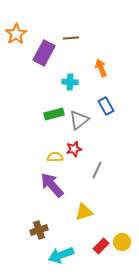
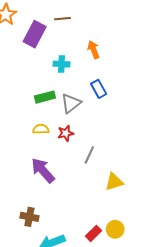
yellow semicircle: (55, 157) -> (41, 129), moved
yellow triangle: (84, 212) -> (114, 182), moved
brown cross: (39, 230) -> (29, 217), turned 30

